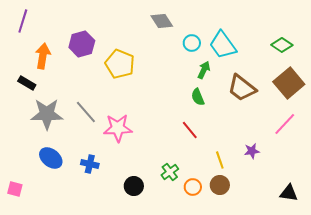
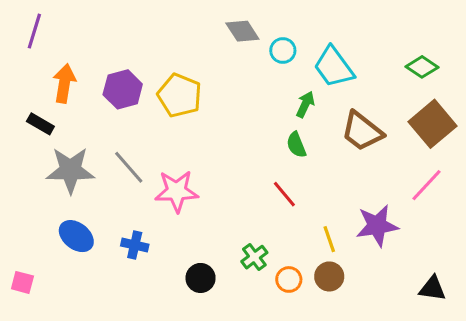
cyan circle: (192, 43) -> (283, 51), moved
purple hexagon: (82, 44) -> (123, 89), moved
purple star: (252, 151) -> (377, 226), size x1.8

